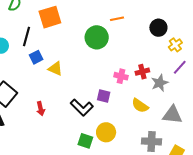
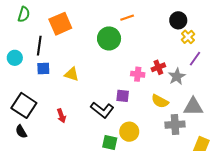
black circle: (158, 28) -> (178, 20), moved
blue square: (36, 57) -> (43, 68), moved, turned 32
gray cross: (152, 141) -> (175, 125), moved

